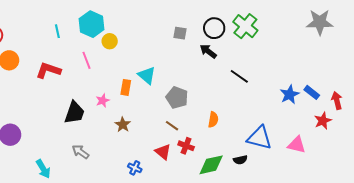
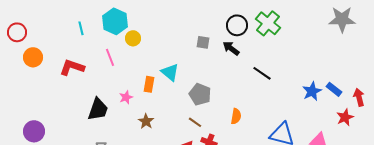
gray square: (180, 33) -> (203, 42), moved

